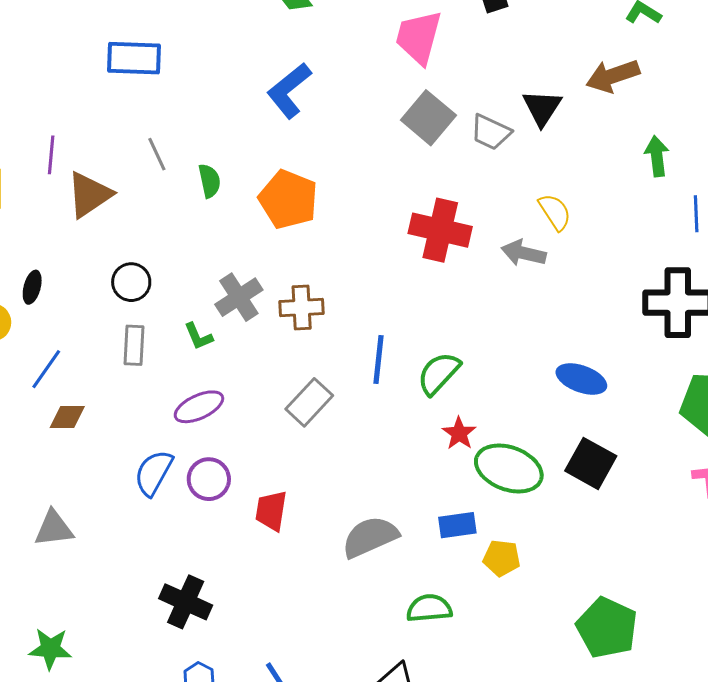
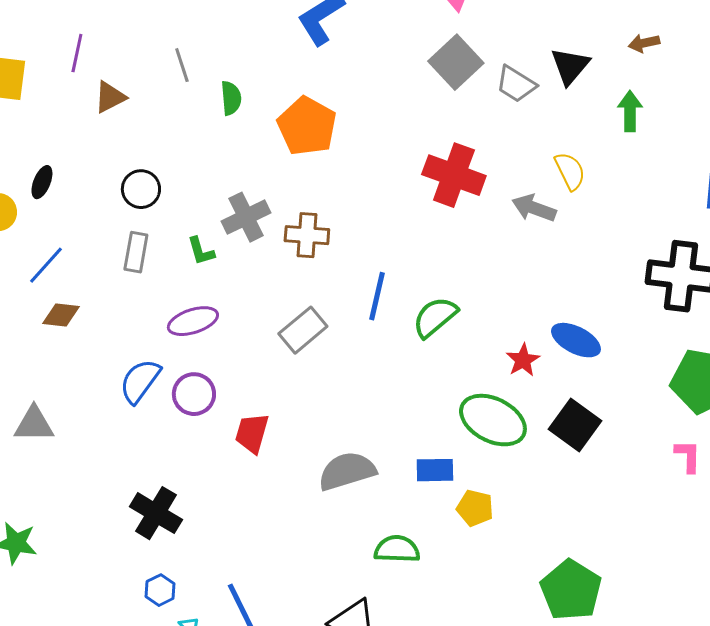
brown arrow: (613, 76) -> (644, 43), size x0.6
green arrow: (657, 156) -> (630, 111), moved
brown triangle: (89, 195) -> (110, 97), size x0.7
red star: (459, 433) -> (523, 360), moved

